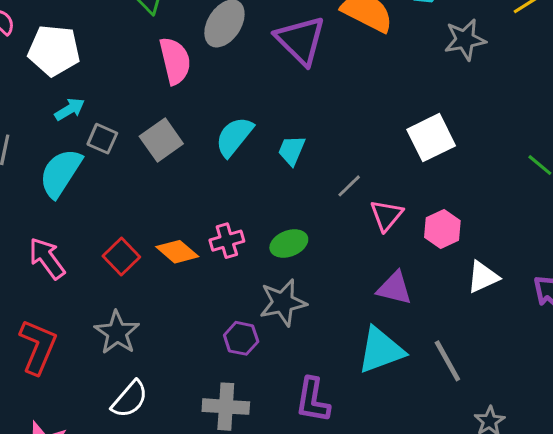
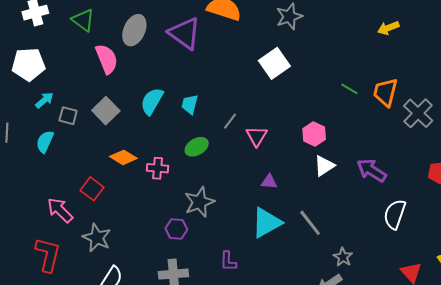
white square: (431, 138) -> (274, 63), moved
cyan semicircle: (61, 173) -> (45, 142), size x0.7
pink hexagon: (442, 229) -> (314, 134), moved
pink cross: (227, 241) -> (158, 168), turned 30
green ellipse: (289, 243) -> (197, 147), moved
orange diamond: (177, 252) -> (123, 157), moved
pink arrow: (47, 258) -> (60, 210), moved
purple triangle: (395, 288) -> (269, 182), size x0.7
purple L-shape: (313, 400) -> (228, 261), size x0.7

